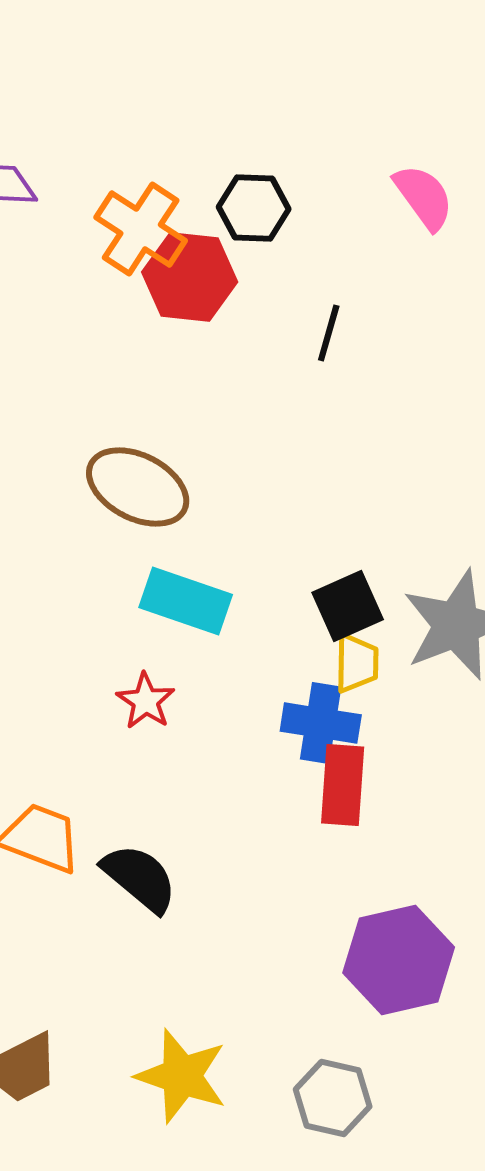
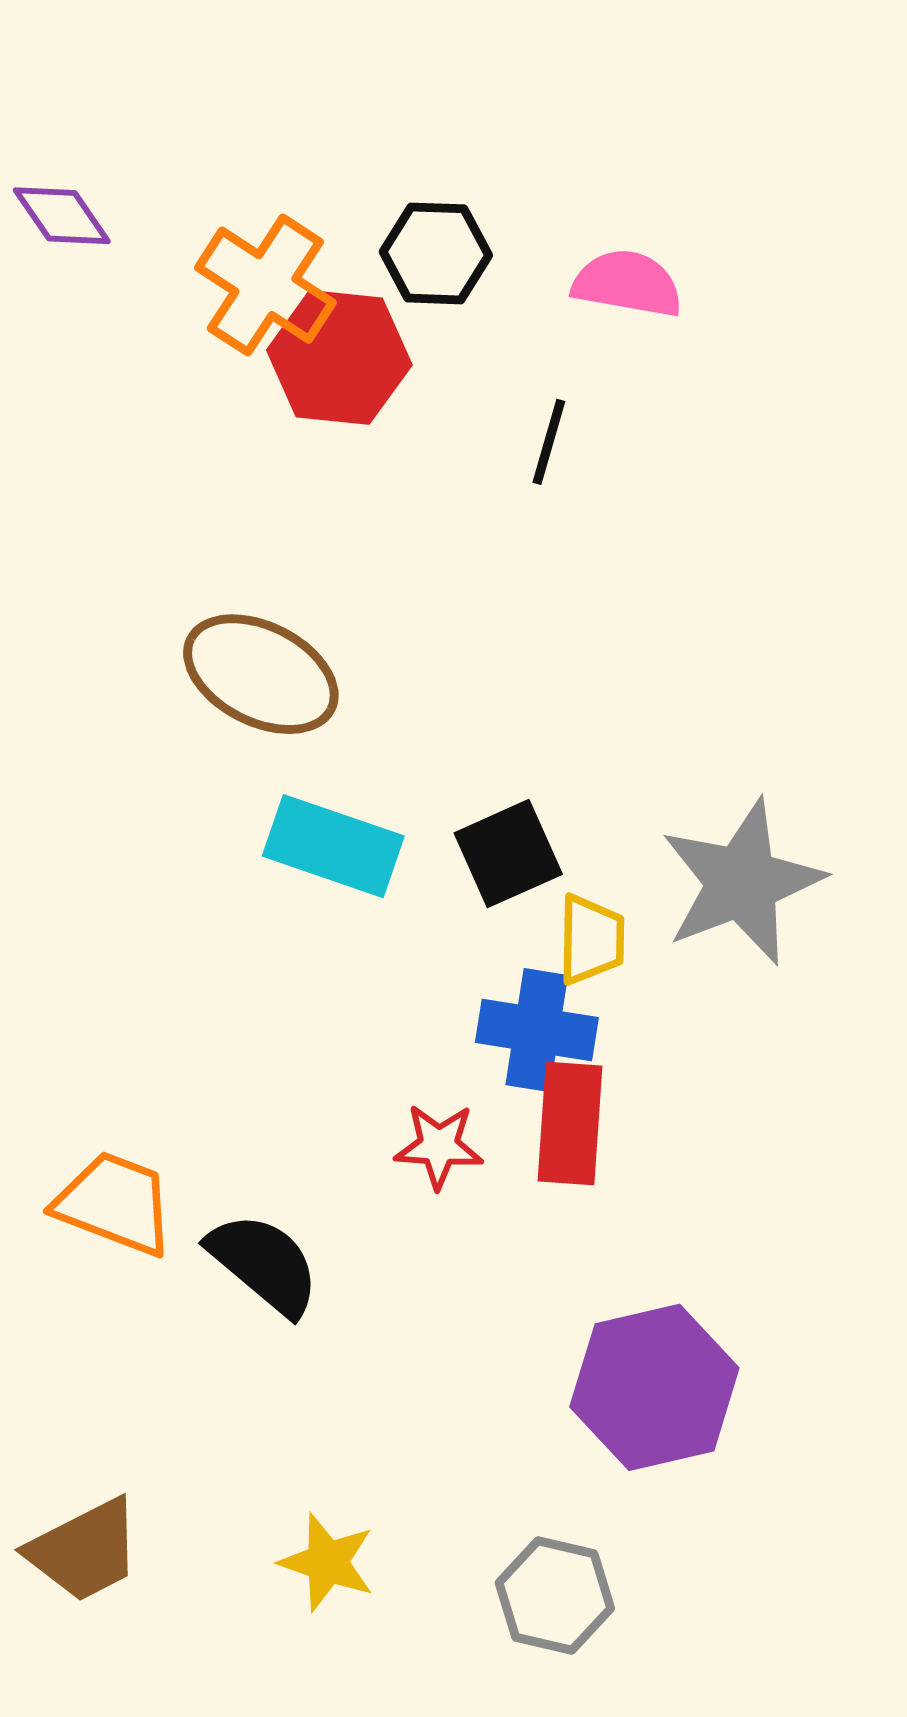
pink semicircle: (424, 197) -> (627, 284), moved, turned -44
black square: (348, 606) -> (508, 854), moved
red star: (146, 701) -> (439, 1146), moved, turned -30
yellow star: (182, 1076) -> (327, 1562), size x0.7

